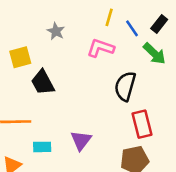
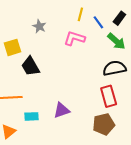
black semicircle: (125, 86) -> (114, 68), moved, turned 65
purple triangle: (81, 140) -> (62, 110), turned 36

